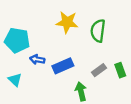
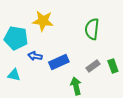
yellow star: (67, 22) -> (43, 21), moved
cyan triangle: (15, 80) -> (14, 75), turned -32

